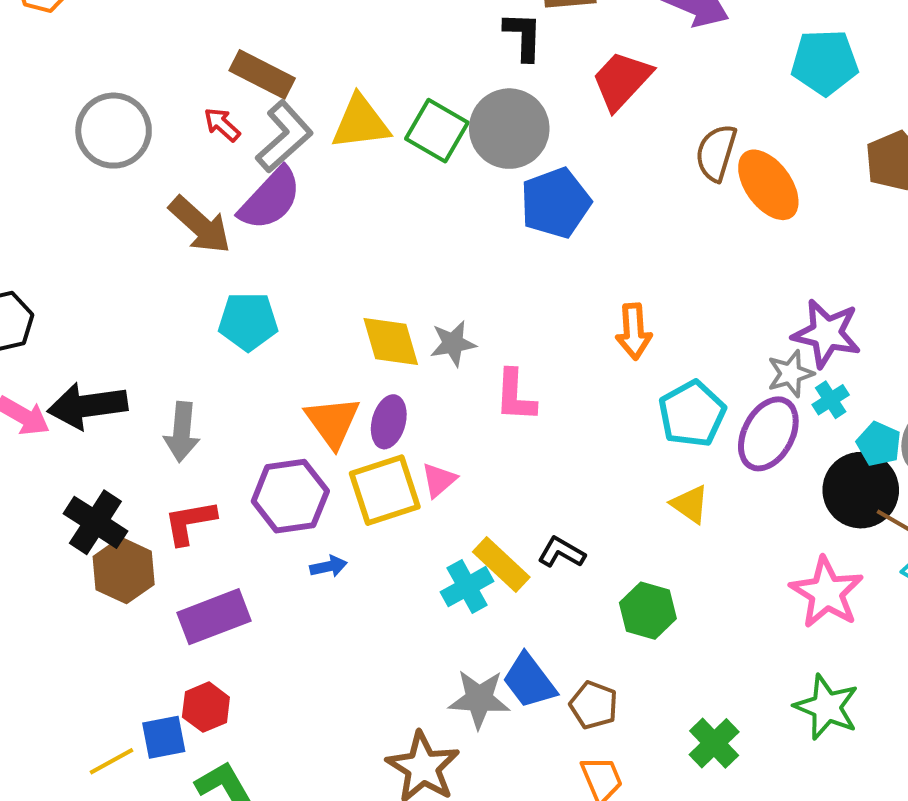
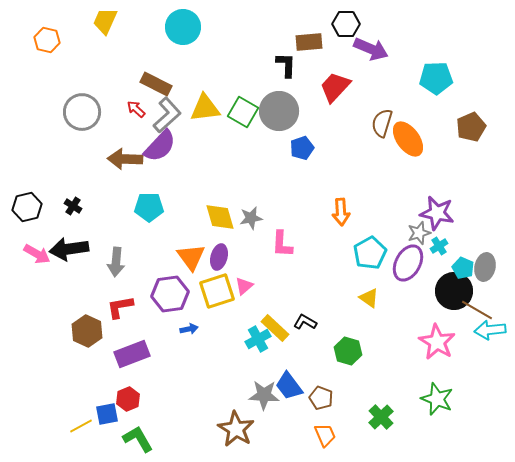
blue pentagon: (555, 203) -> (302, 148), size x0.7
brown arrow: (200, 225) -> (125, 159), turned 140
black cross: (95, 522) -> (73, 206), moved, size x0.6

